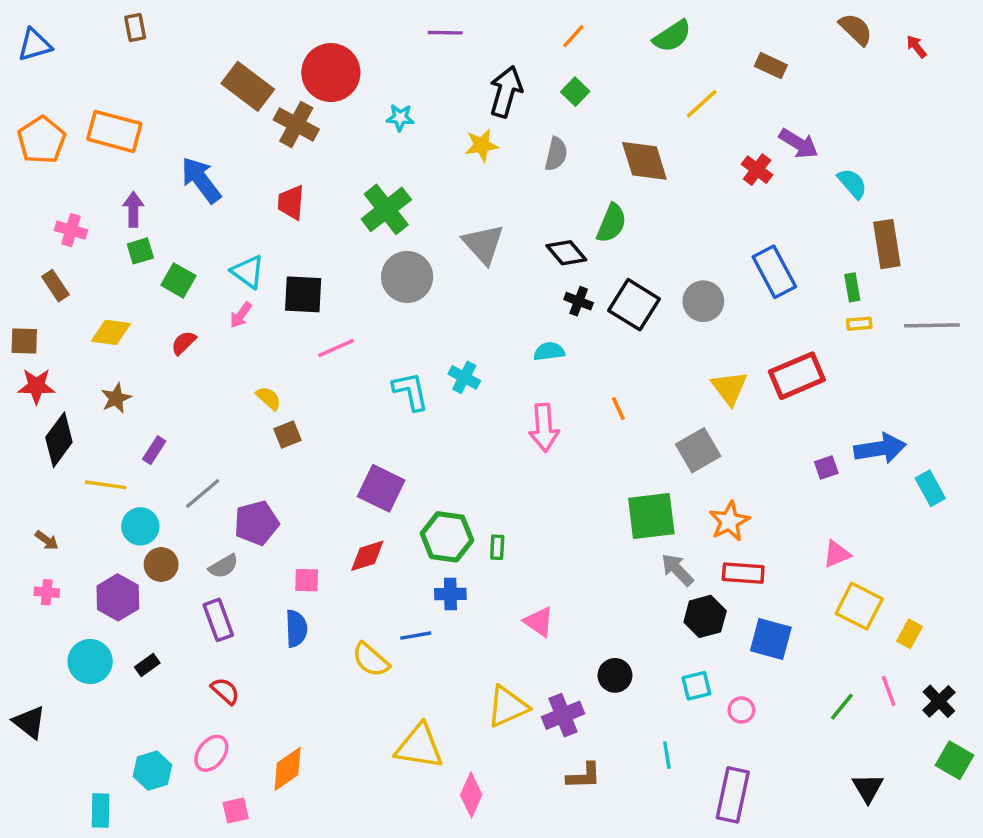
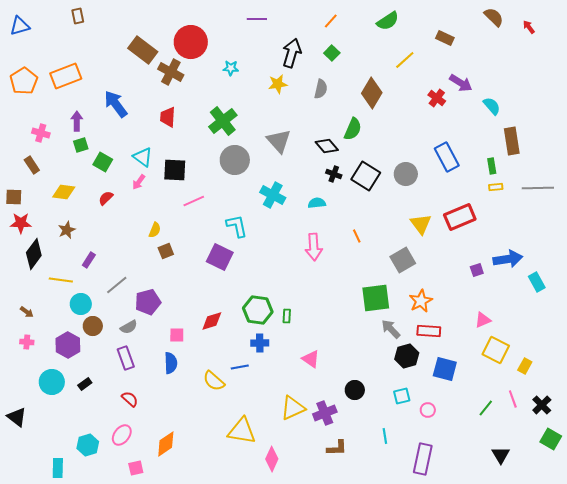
orange rectangle: (114, 131) -> (66, 76), turned -36
brown diamond: (644, 161) -> (372, 93), turned 48
cyan cross: (464, 377) -> (273, 195), moved, size x1.4
yellow semicircle: (269, 398) -> (155, 230), turned 70
purple square: (381, 488) -> (220, 257), moved

